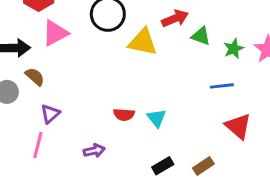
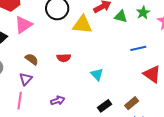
green star: (234, 49) -> (143, 13), moved
brown semicircle: (35, 77) -> (32, 59), moved
red semicircle: (124, 115) -> (64, 58), moved

